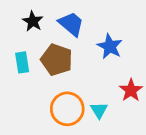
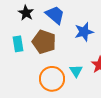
blue star: (110, 46) -> (84, 32), turned 30
cyan triangle: (99, 110) -> (76, 71), moved

